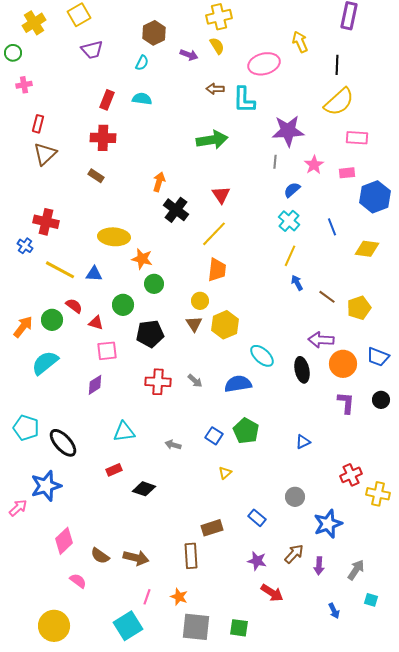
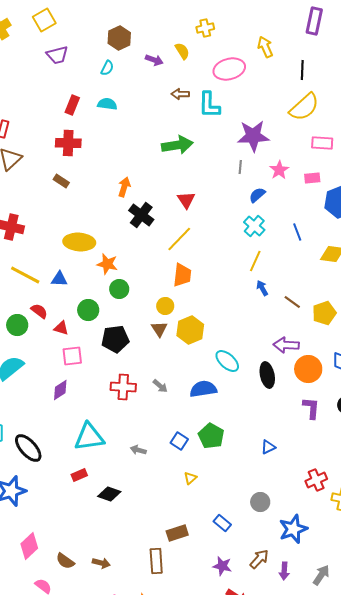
yellow cross: (219, 17) -> (205, 28), moved, size x0.7
cyan triangle: (124, 432) -> (89, 437), size x1.4
brown arrow: (136, 558) -> (101, 563), size x0.7

